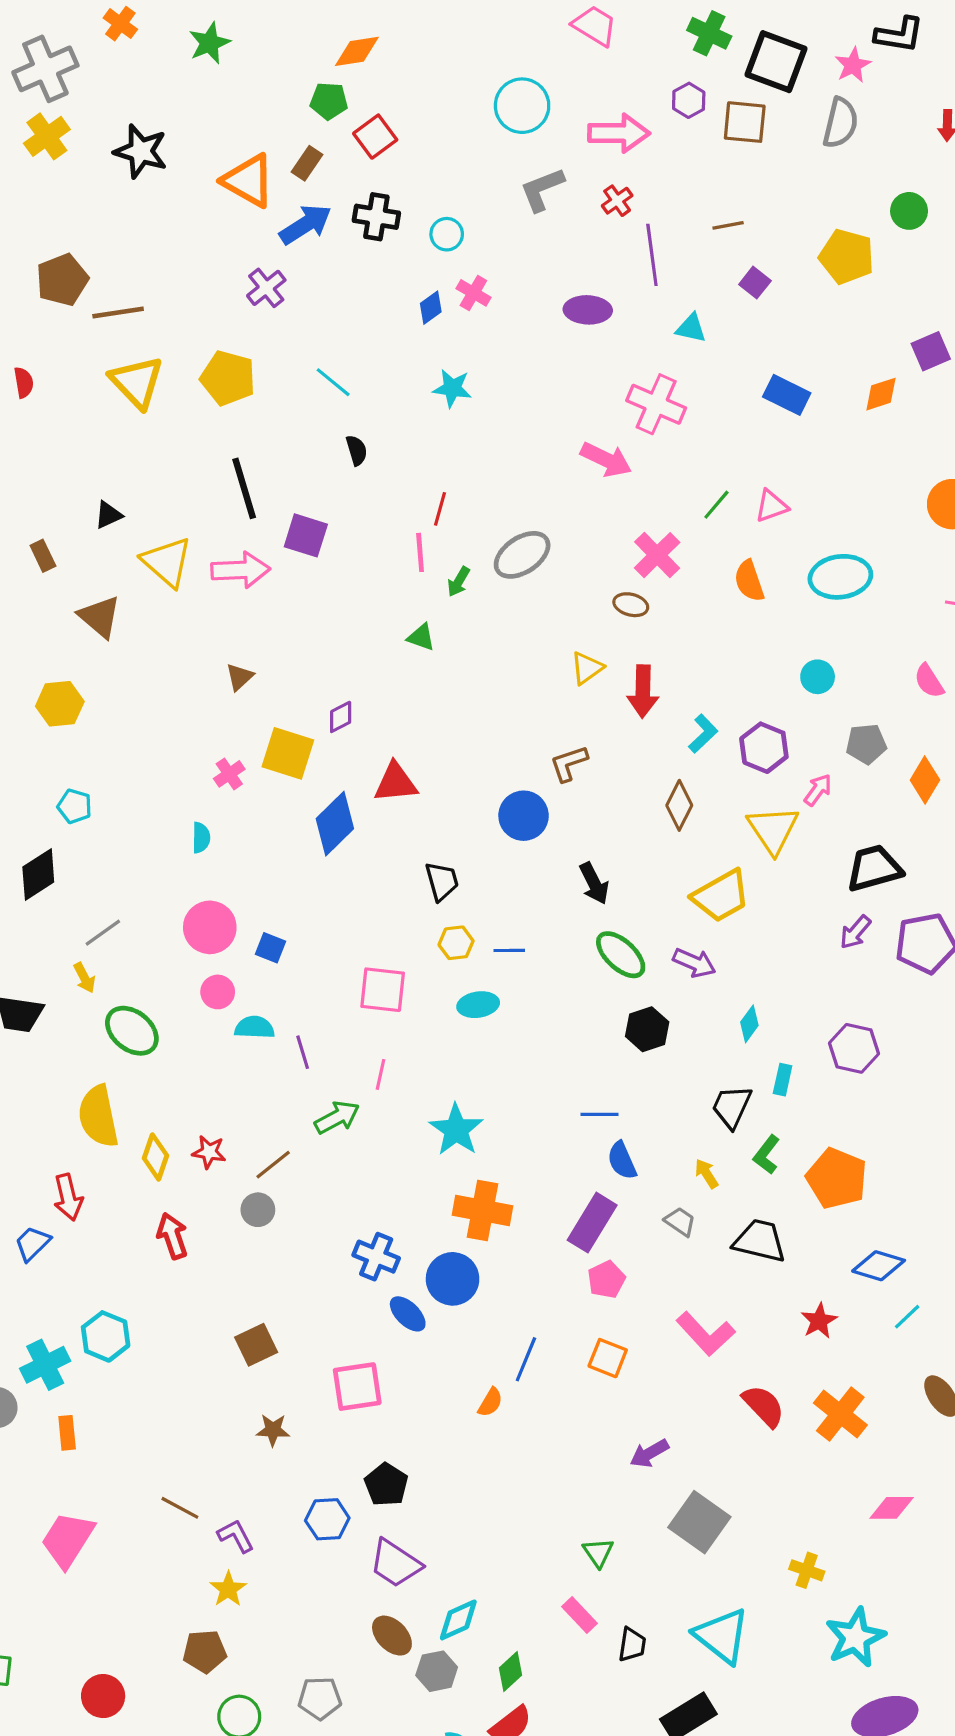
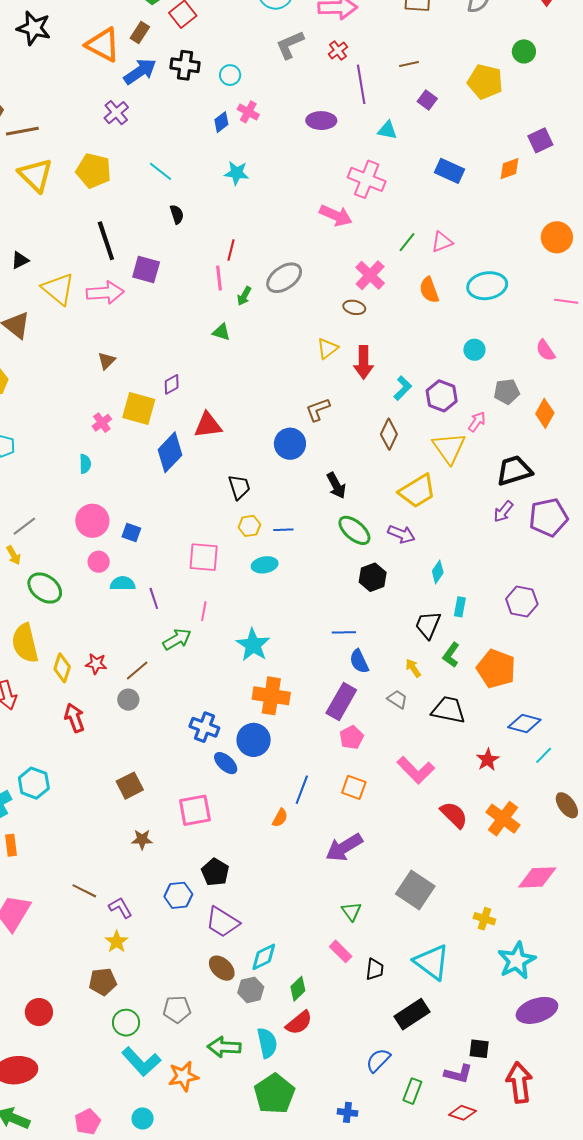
purple hexagon: (854, 1048) -> (522, 602), moved
purple arrow: (649, 1453) -> (344, 847), moved, size x1.5
pink diamond: (891, 1508) -> (537, 877), size x1.4

